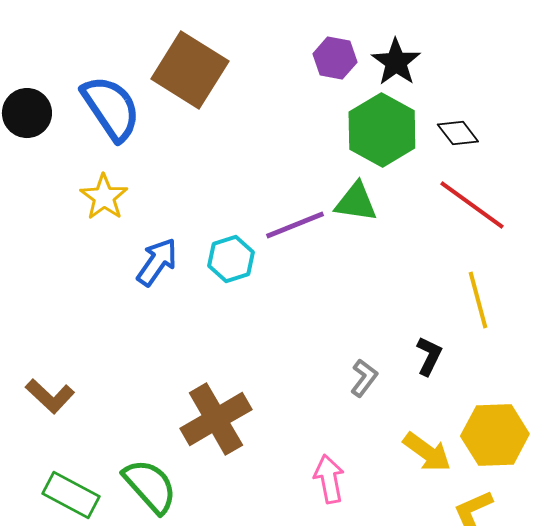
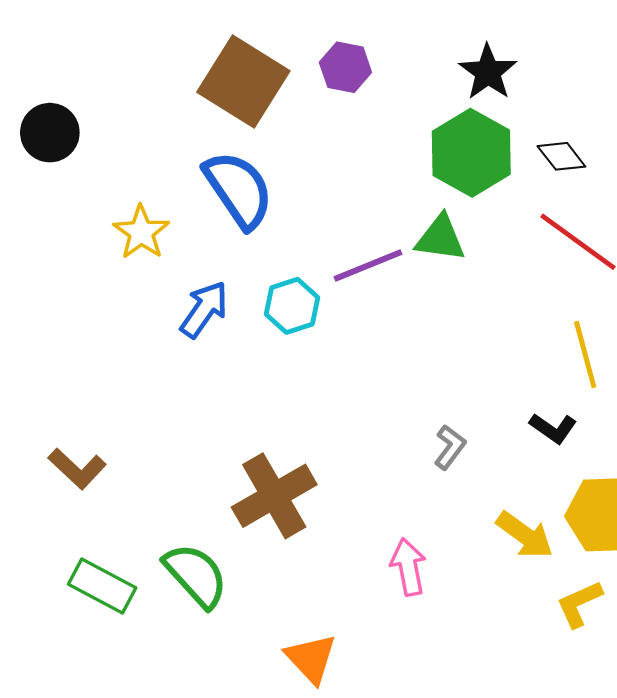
purple hexagon: (335, 58) -> (345, 67), moved
blue semicircle: (111, 108) -> (239, 190), moved
black L-shape: (429, 356) -> (553, 428), moved, turned 99

